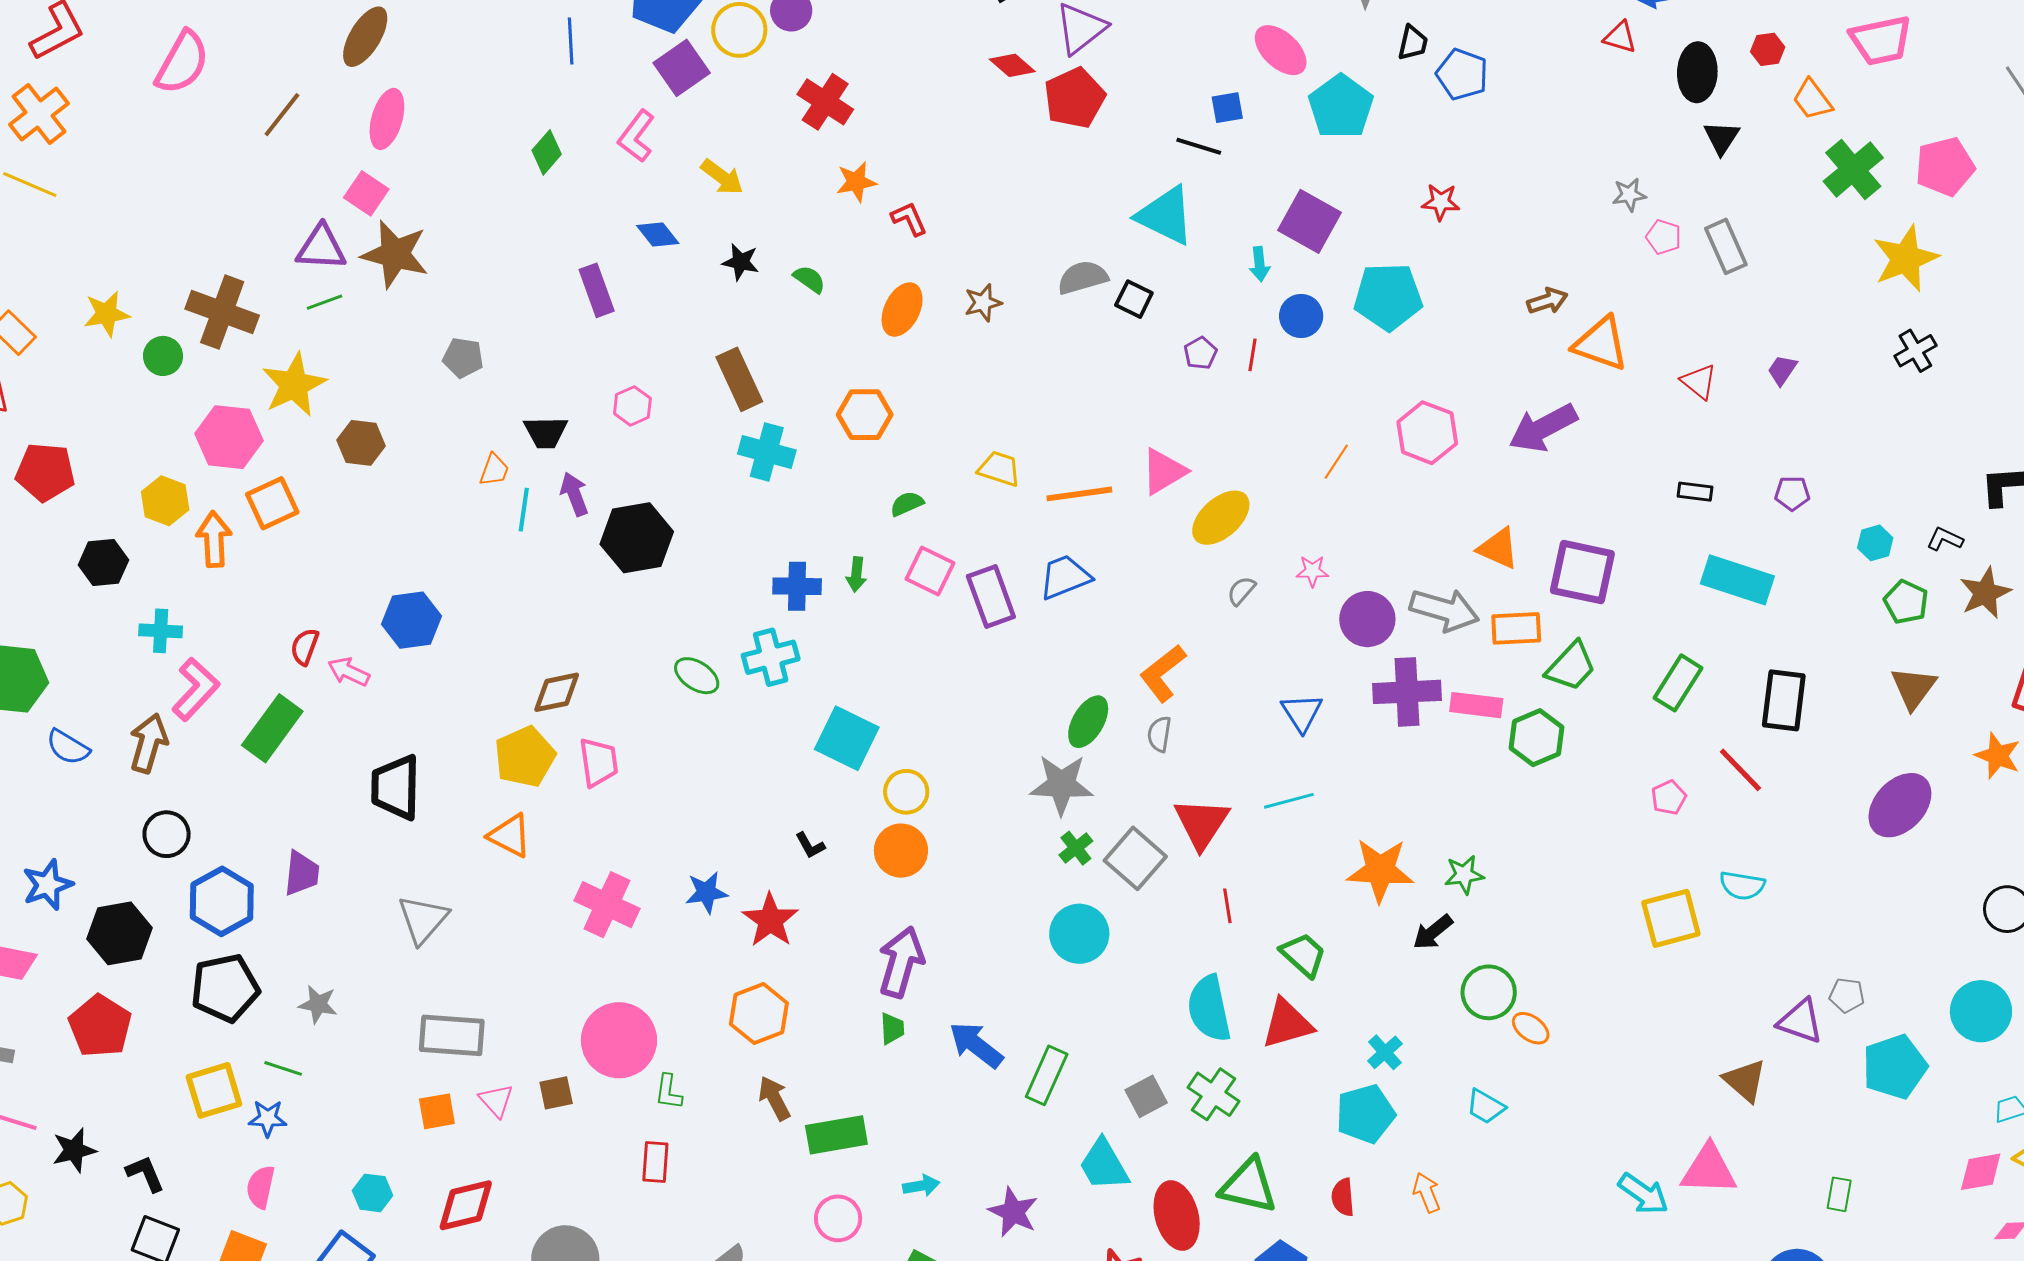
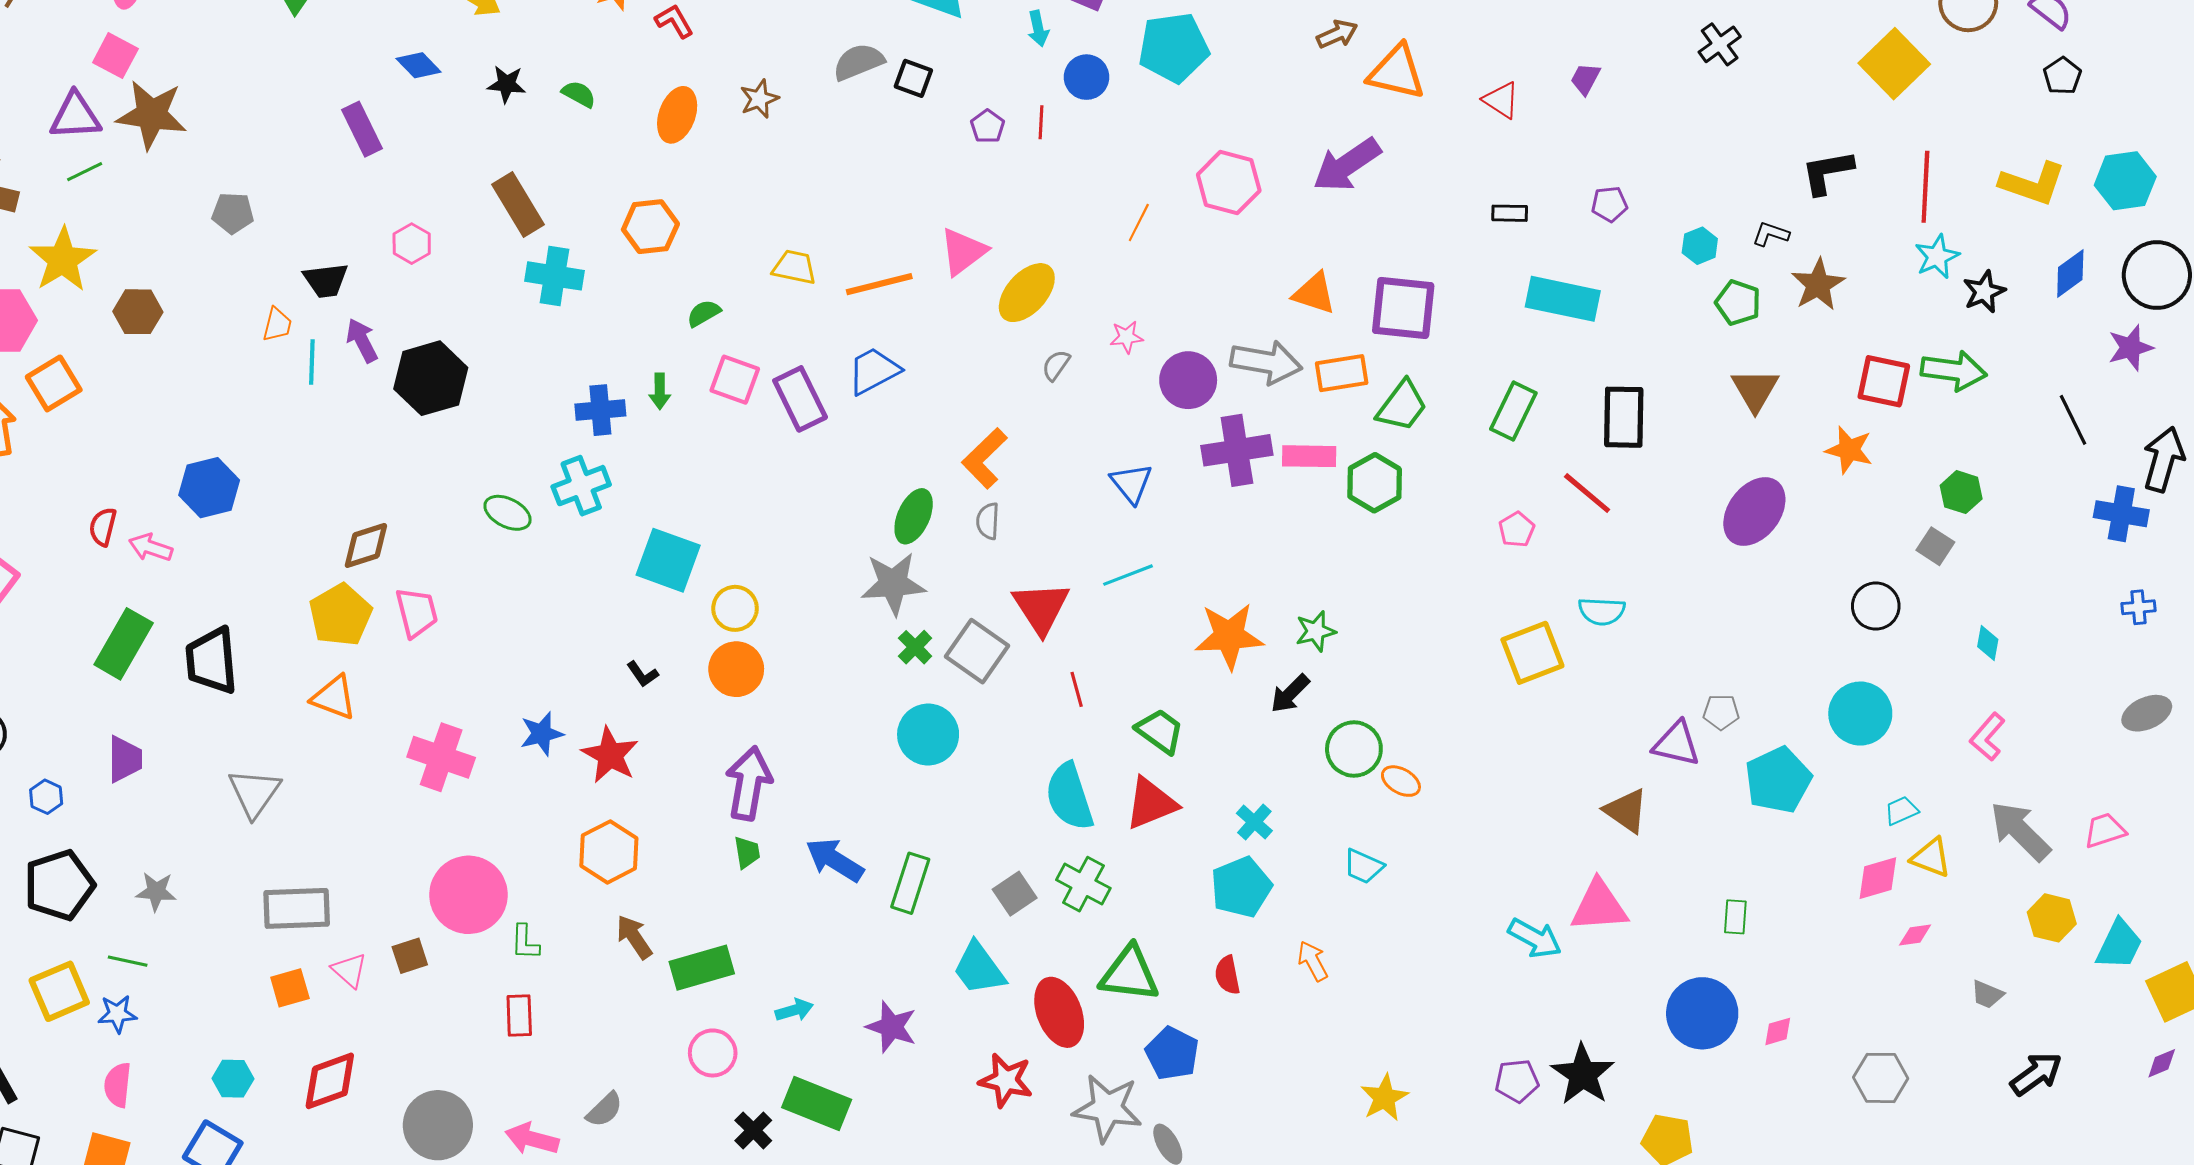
green rectangle: (272, 728) -> (124, 644), moved
blue hexagon: (222, 901) -> (46, 797), size x0.5

